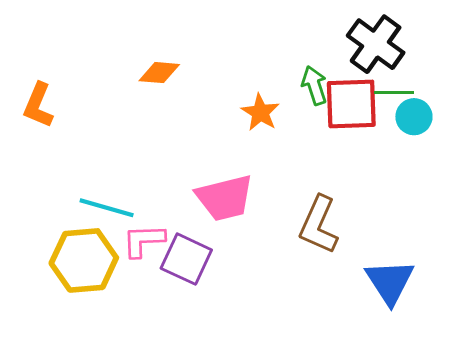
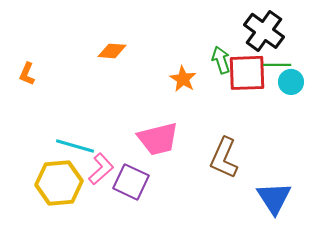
orange L-shape: (38, 105) -> (27, 74), size x0.7
pink L-shape: (144, 241) -> (101, 169), turned 140

